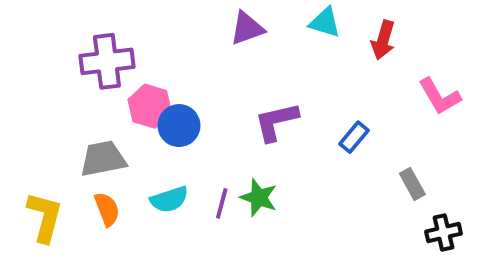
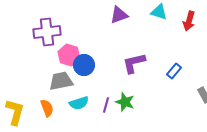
gray trapezoid: (103, 159) -> (61, 81), moved

